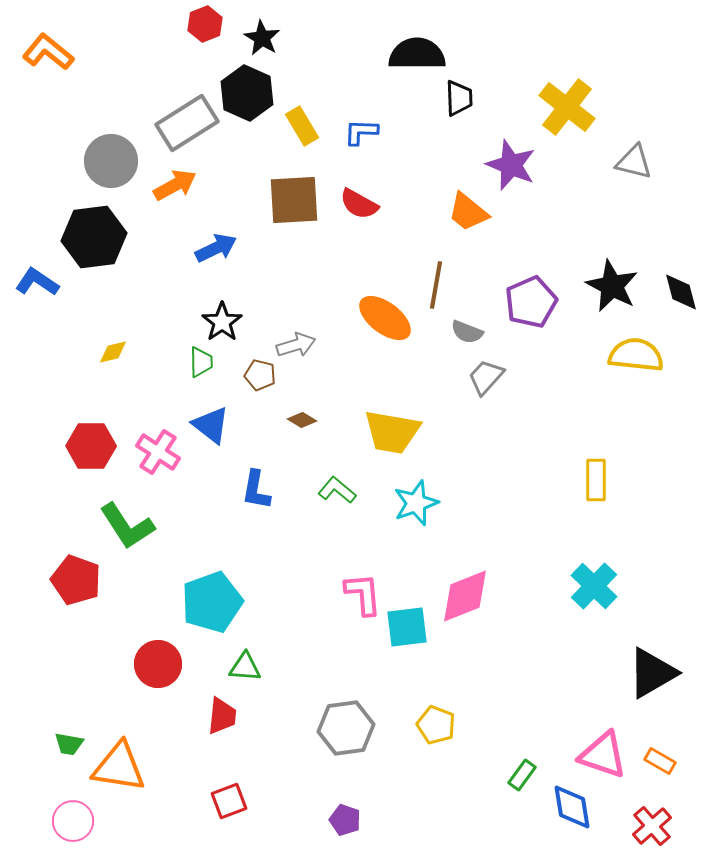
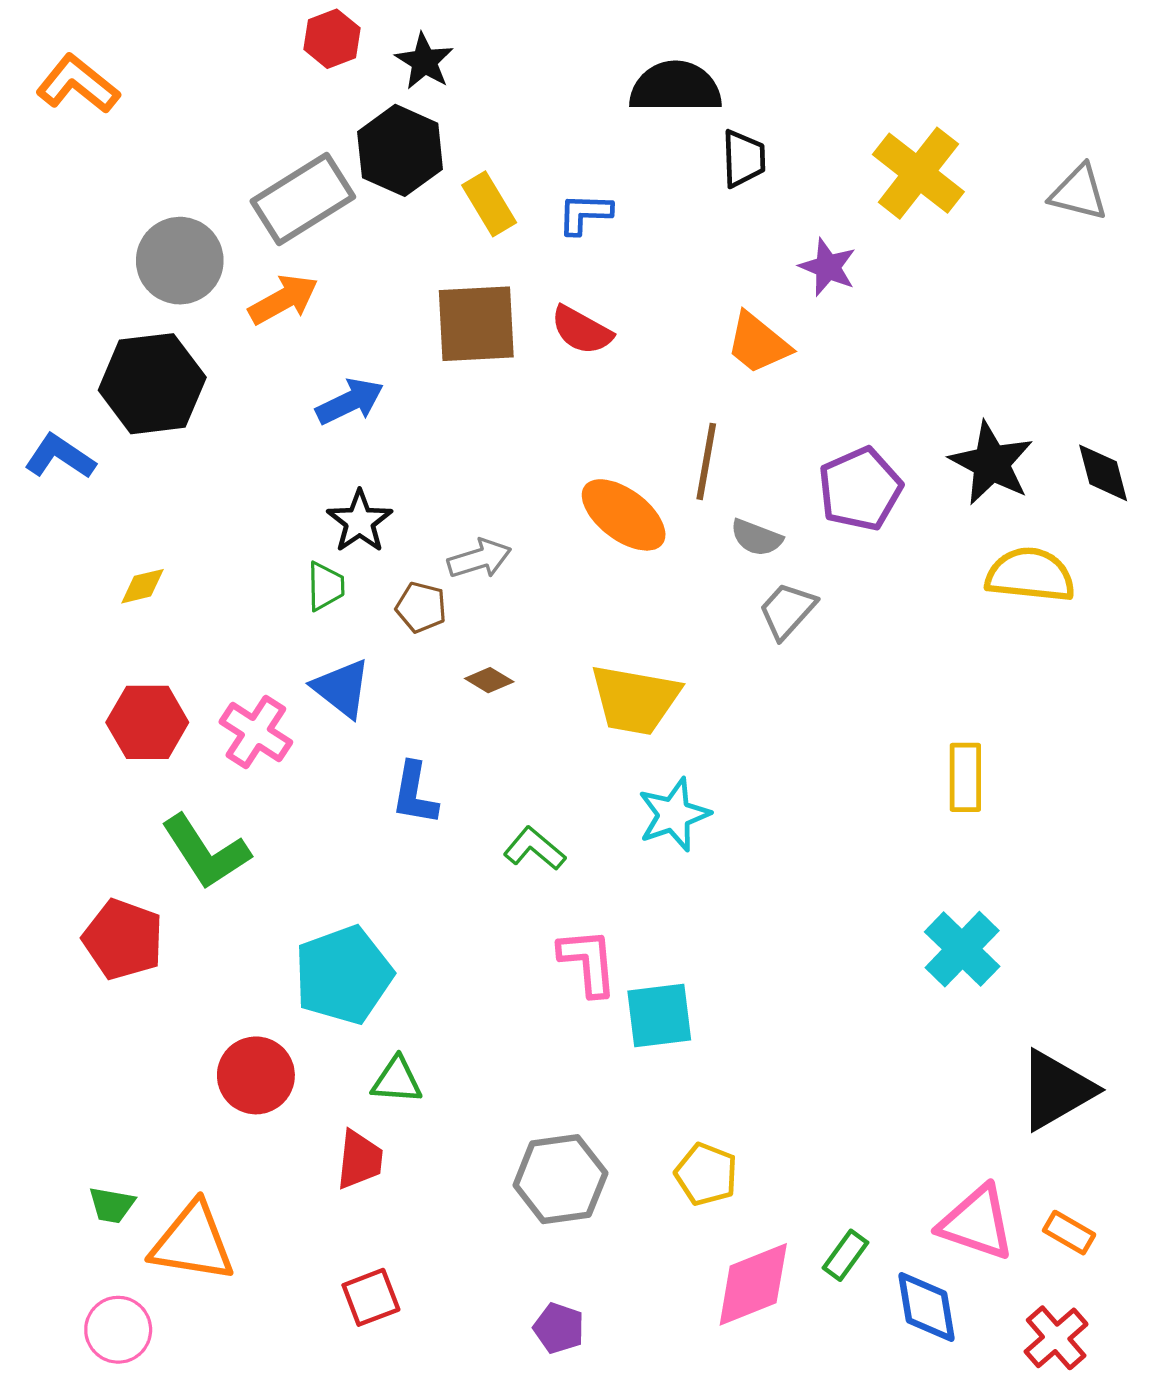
gray triangle: (634, 162) -> (1079, 193), moved
purple star: (511, 165) -> (828, 267), size x0.7
yellow diamond: (113, 352) -> (142, 586), moved
green L-shape: (337, 490) -> (535, 849), moved
pink diamond: (465, 596) -> (753, 1284), moved

